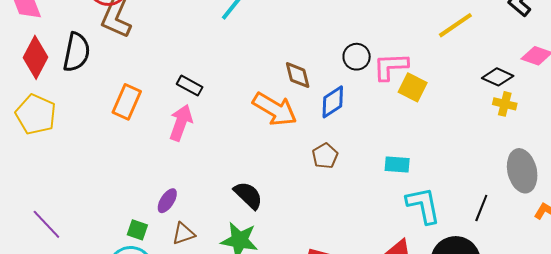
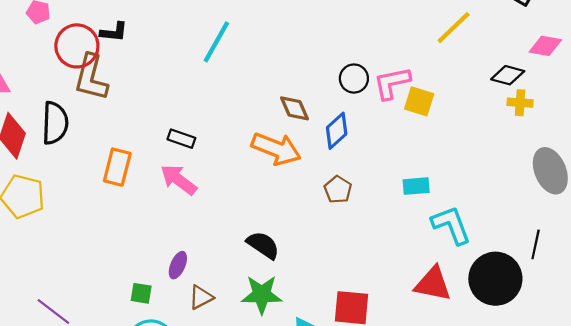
pink arrow: (181, 123) -> (179, 180), turned -63
black line: (481, 208) -> (536, 244), moved
green square: (137, 230) -> (141, 293), moved

